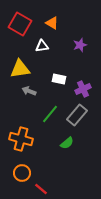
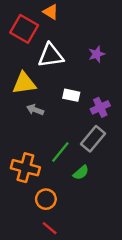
orange triangle: (52, 23) -> (51, 12), moved
white triangle: (42, 46) -> (51, 55), size x1.6
green line: (50, 114) -> (60, 152), moved
orange circle: (22, 173) -> (46, 199), moved

